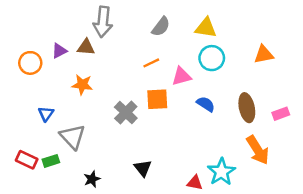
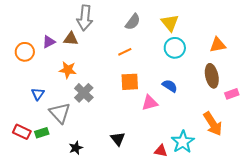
yellow triangle: (206, 28) -> (170, 23), turned 42
pink triangle: (181, 76) -> (150, 103), moved
brown ellipse: (247, 108) -> (212, 76), moved
gray cross: (126, 113) -> (84, 93), moved

